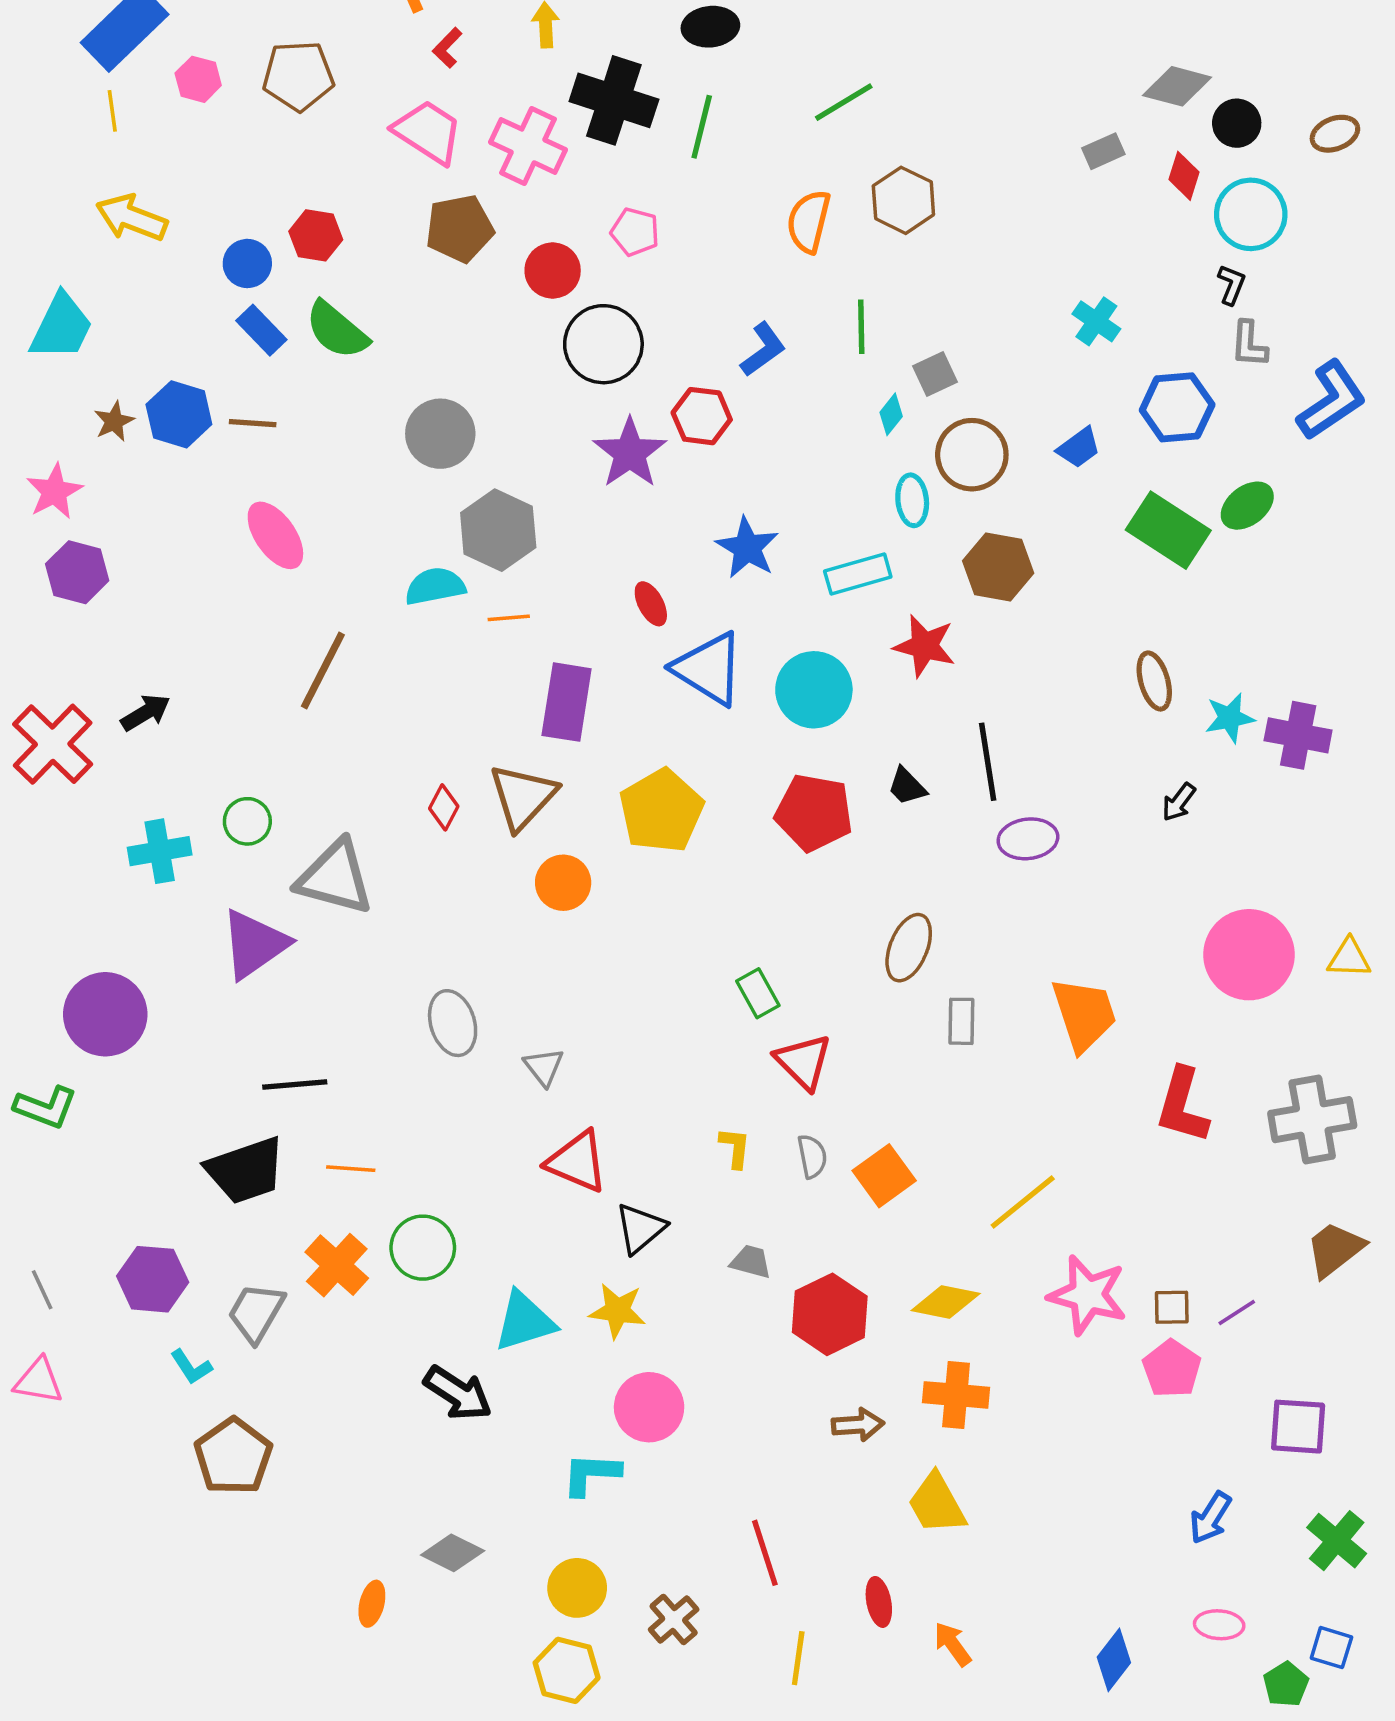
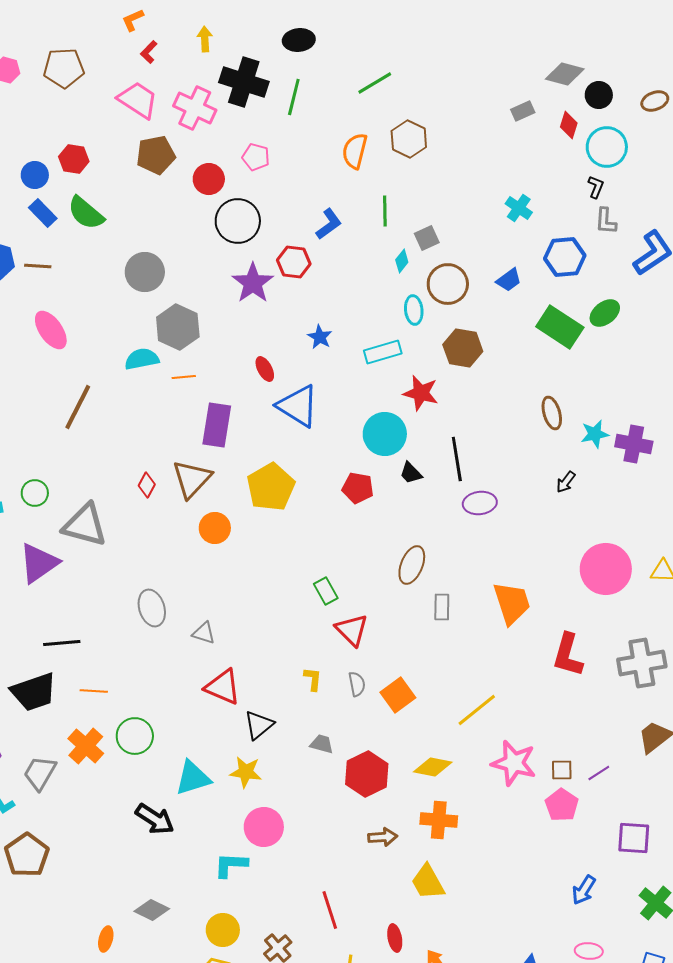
blue star: (747, 548) -> (320, 337), size x0.7
cyan circle: (814, 690) -> (385, 434), moved
red pentagon: (814, 813) -> (358, 488), size x0.7
gray triangle: (544, 1067) -> (204, 633), turned -35

